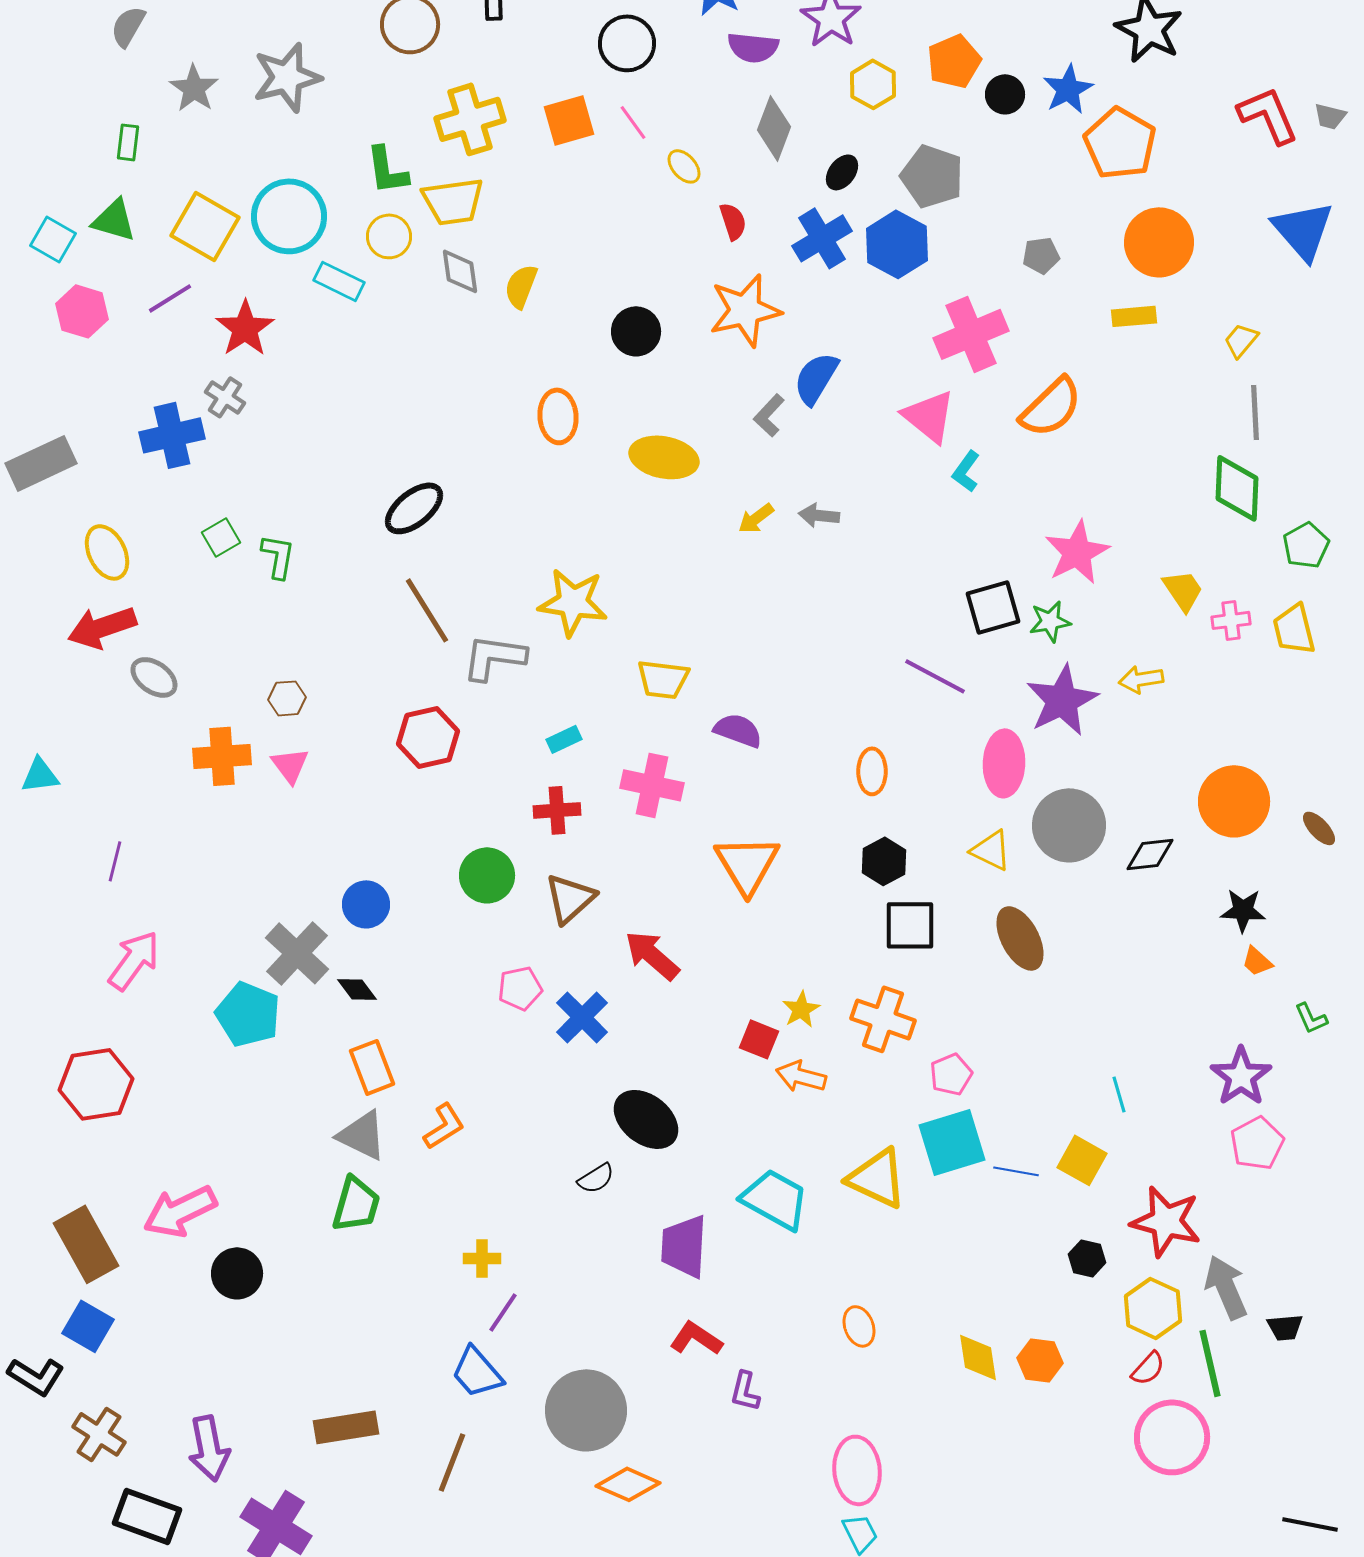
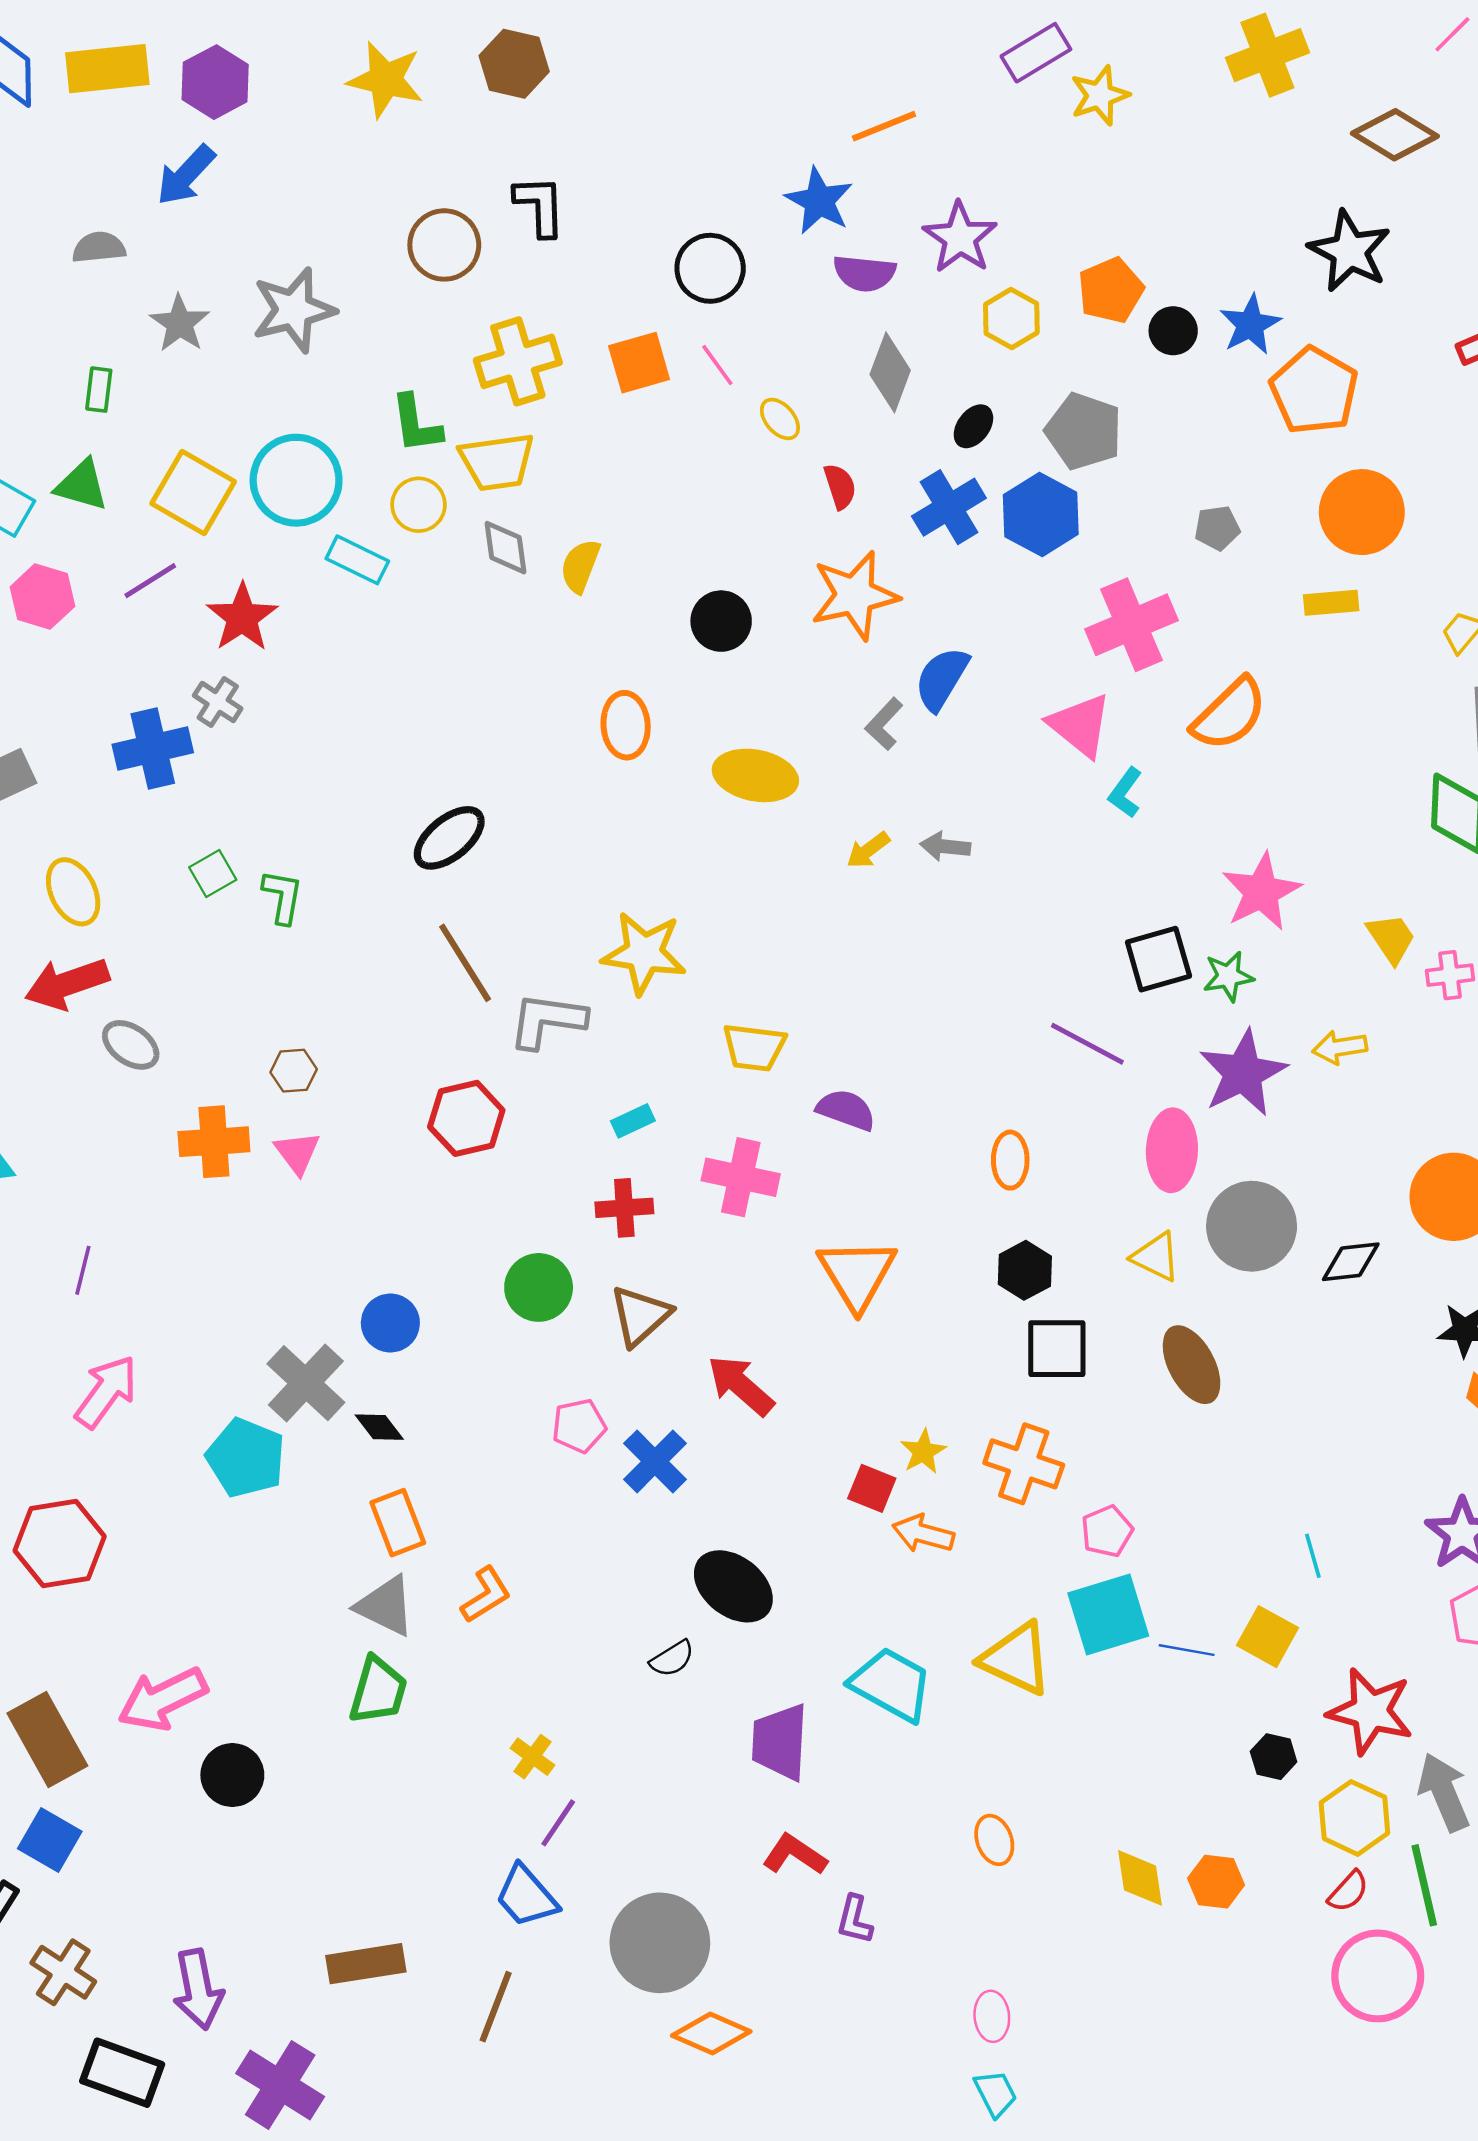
gray semicircle: (128, 26) -> (99, 247), turned 54
yellow cross: (482, 1258) -> (532, 1757), turned 36
pink ellipse: (857, 1470) -> (992, 2016), size x0.6

